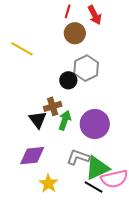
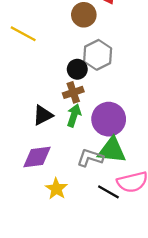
brown cross: (53, 106) -> (73, 92), moved
black triangle: (38, 120) -> (43, 115), turned 42
green triangle: (97, 168) -> (112, 150), moved, turned 32

